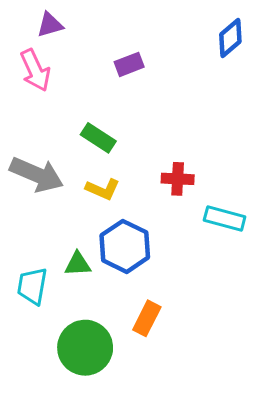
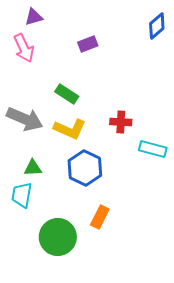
yellow L-shape: (103, 189) -> (70, 129), size x1.4
green triangle: (78, 264) -> (33, 168), moved

